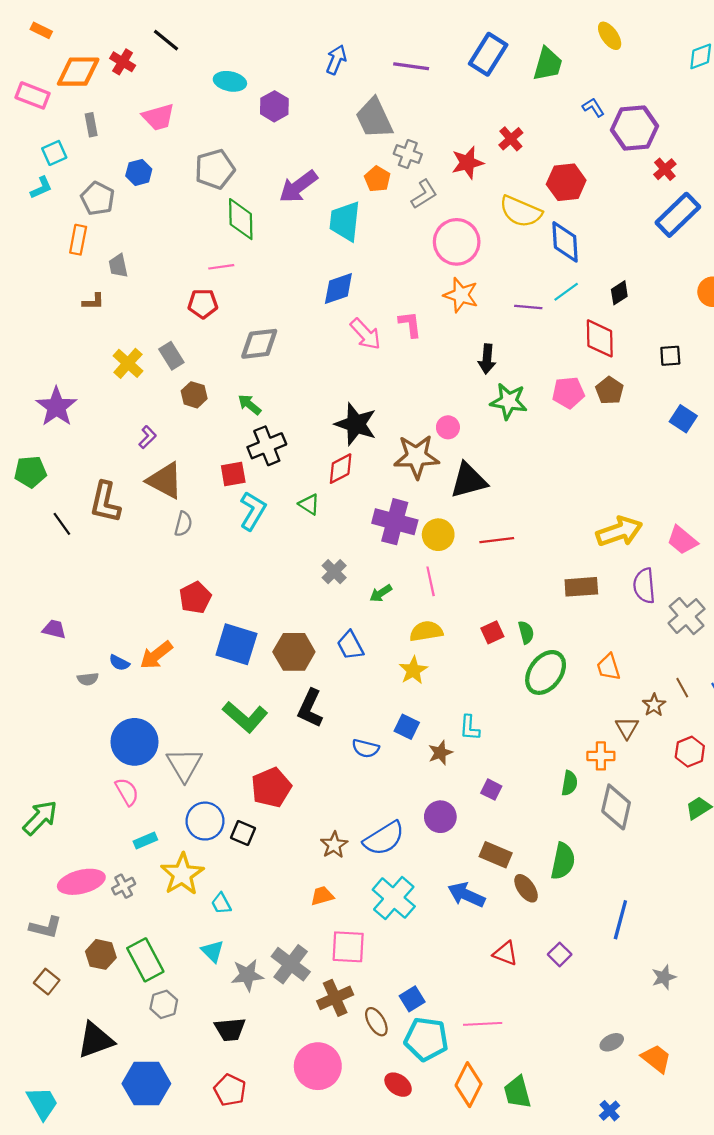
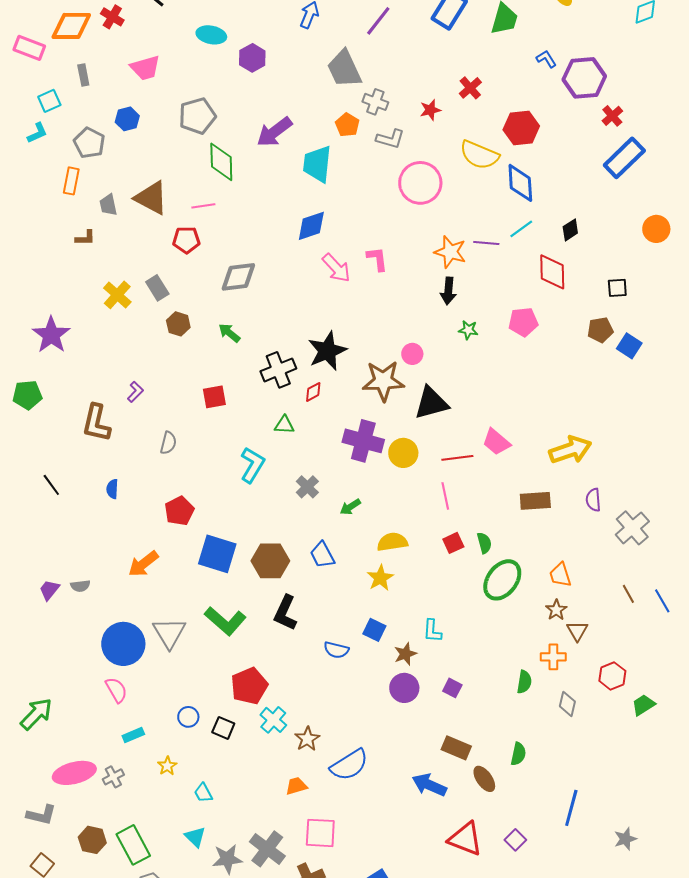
purple line: (411, 66) -> (378, 21), turned -60
red star: (467, 163) -> (430, 110), size x0.7
gray L-shape: (424, 194) -> (390, 139), turned 48
orange star: (461, 295) -> (450, 252), moved
brown pentagon: (610, 390) -> (600, 330), moved, turned 30
green star: (509, 401) -> (468, 330), size x0.6
black star: (356, 424) -> (327, 351), turned 30
purple L-shape: (148, 437) -> (135, 392), moved
black cross: (267, 446) -> (278, 370), moved
red diamond: (341, 469) -> (313, 392), size x0.7
brown triangle: (165, 480) -> (151, 198), moved
green triangle: (309, 504) -> (284, 425), turned -30
cyan L-shape: (253, 511) -> (252, 465), moved
black line: (62, 524) -> (51, 485), moved
pink trapezoid: (682, 540) -> (496, 442), moved
pink line: (431, 581) -> (445, 496), moved
purple semicircle: (644, 586) -> (593, 500), size x0.7
purple trapezoid: (54, 629) -> (49, 590), moved, turned -65
blue semicircle: (119, 663) -> (112, 489), moved, turned 66
brown star: (654, 705) -> (556, 610), moved
red hexagon: (690, 752) -> (612, 676), moved
gray triangle: (184, 765) -> (169, 633), moved
gray diamond: (616, 807) -> (567, 704), size x0.6
purple circle: (440, 817) -> (404, 688), moved
blue circle: (205, 821) -> (188, 717), size x0.6
blue semicircle: (384, 838) -> (349, 765), moved
green semicircle: (563, 861) -> (518, 754), size x0.7
yellow star: (182, 874) -> (167, 766), size x0.5
cyan cross: (394, 898) -> (273, 720), moved, size x0.7
red triangle: (505, 953) -> (465, 839), size x1.5
gray star: (664, 977) -> (625, 839), moved

